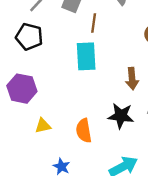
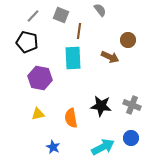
brown arrow: (132, 79) -> (110, 57), moved, turned -60
purple hexagon: (22, 89) -> (40, 78), moved

